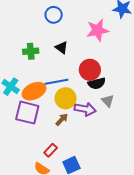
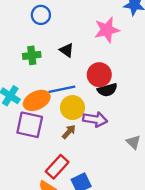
blue circle: (54, 15) -> (41, 15), moved
gray triangle: (108, 101) -> (133, 142), moved
red rectangle: (51, 150) -> (57, 167), size x1.5

